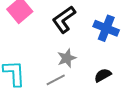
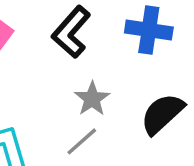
black semicircle: (103, 75) -> (162, 114), size x1.5

